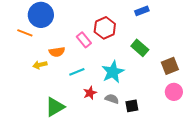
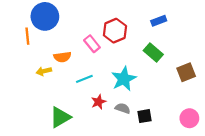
blue rectangle: (142, 11) -> (159, 21), moved
orange line: (25, 33) -> (27, 36), turned 63
pink circle: (174, 92) -> (189, 118), moved

